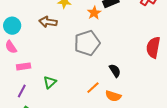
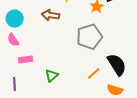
black semicircle: (115, 71) -> (117, 65), size x1.6
orange line: (93, 88) -> (94, 73), moved
purple line: (22, 91) -> (14, 84), moved, turned -32

